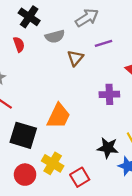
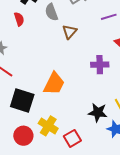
gray semicircle: (55, 36) -> (51, 12), turned 84
purple line: (103, 43) -> (109, 17), moved

